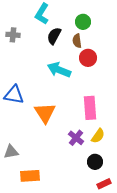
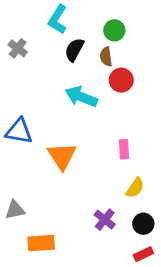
gray cross: (13, 35) -> (18, 48), turned 32
pink rectangle: (90, 108) -> (124, 149), size x0.6
purple cross: (76, 138) -> (105, 220), moved
black circle: (95, 162) -> (143, 224), moved

